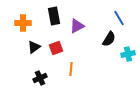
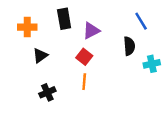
black semicircle: (109, 39) -> (129, 46), turned -35
red square: (56, 48) -> (84, 57), moved, turned -32

